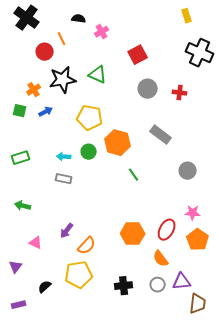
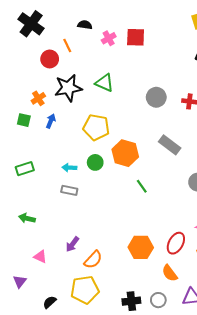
red square: (138, 55) -> (136, 37), moved, turned 30
blue arrow: (46, 112) -> (51, 121), turned -40
gray circle: (158, 285) -> (158, 300), moved

